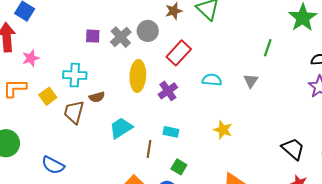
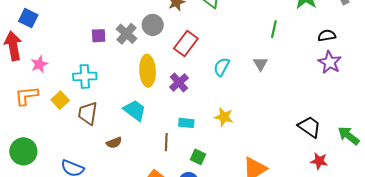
cyan semicircle: (212, 80) -> (222, 67), turned -60
brown semicircle: (97, 97) -> (114, 143), moved
cyan trapezoid: (121, 128) -> (135, 110), moved, turned 75
yellow star: (223, 130) -> (224, 117), moved

